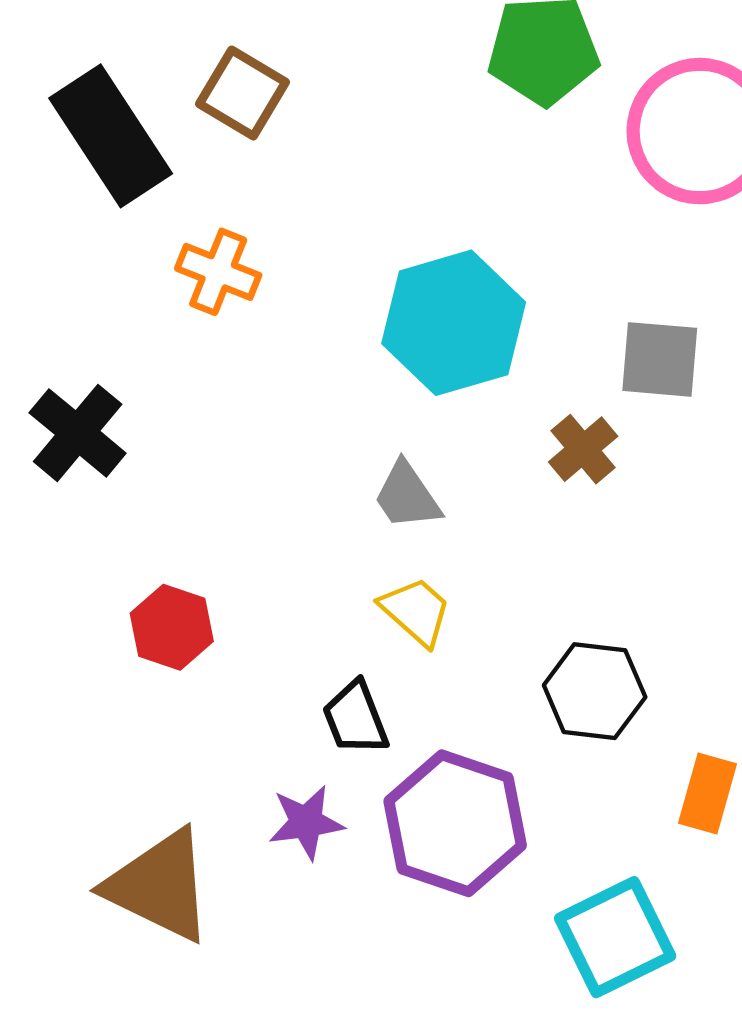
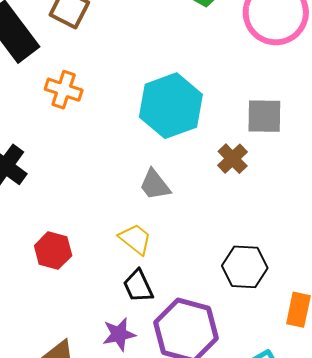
yellow trapezoid: (416, 611) -> (135, 239), moved

